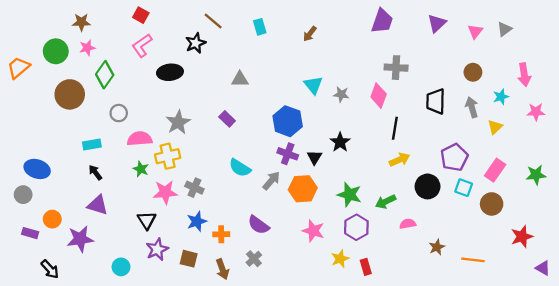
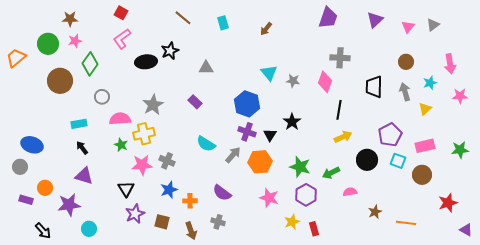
black star: (196, 43) -> (170, 51), moved
pink rectangle: (495, 170) -> (425, 146), turned 42
gray cross: (254, 259) -> (218, 222), turned -32
cyan circle: (121, 267) -> (89, 229), moved

